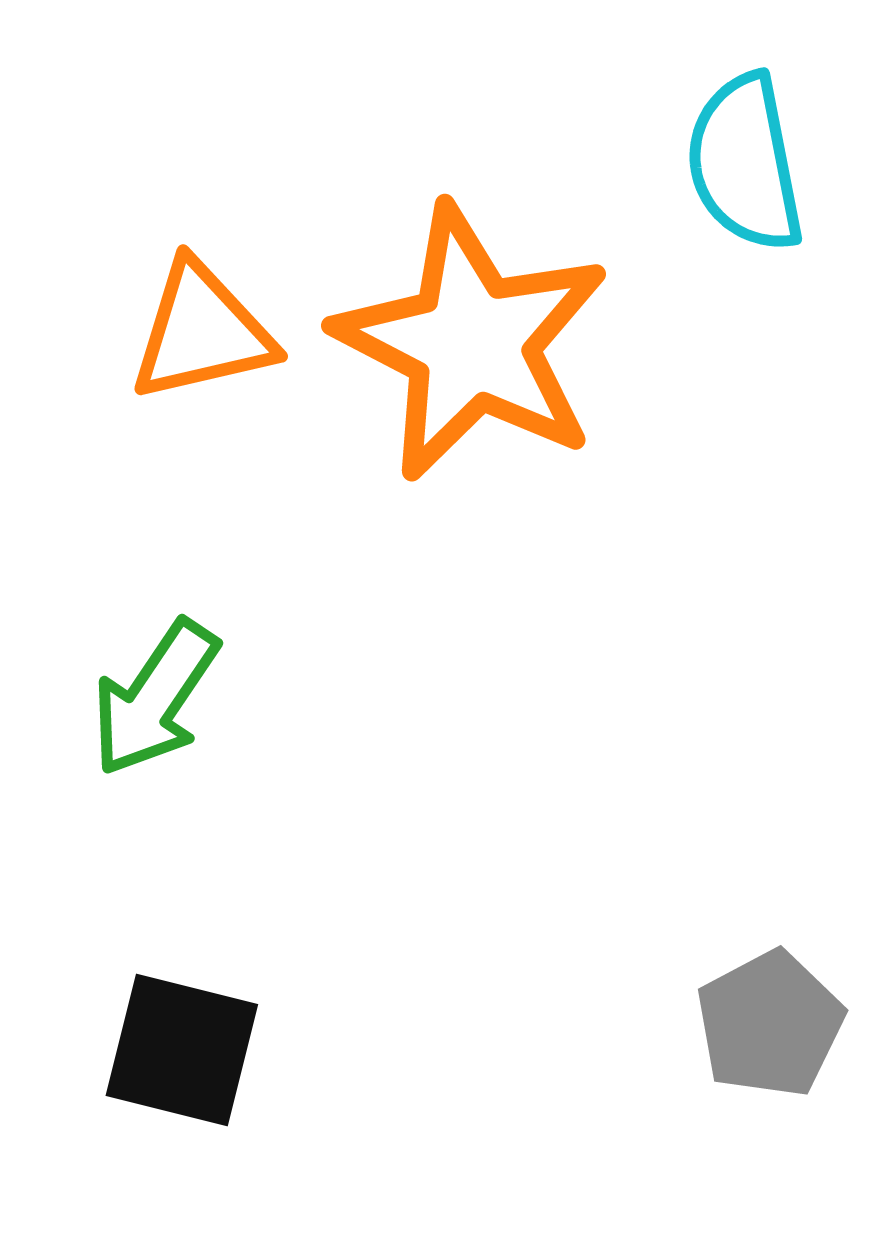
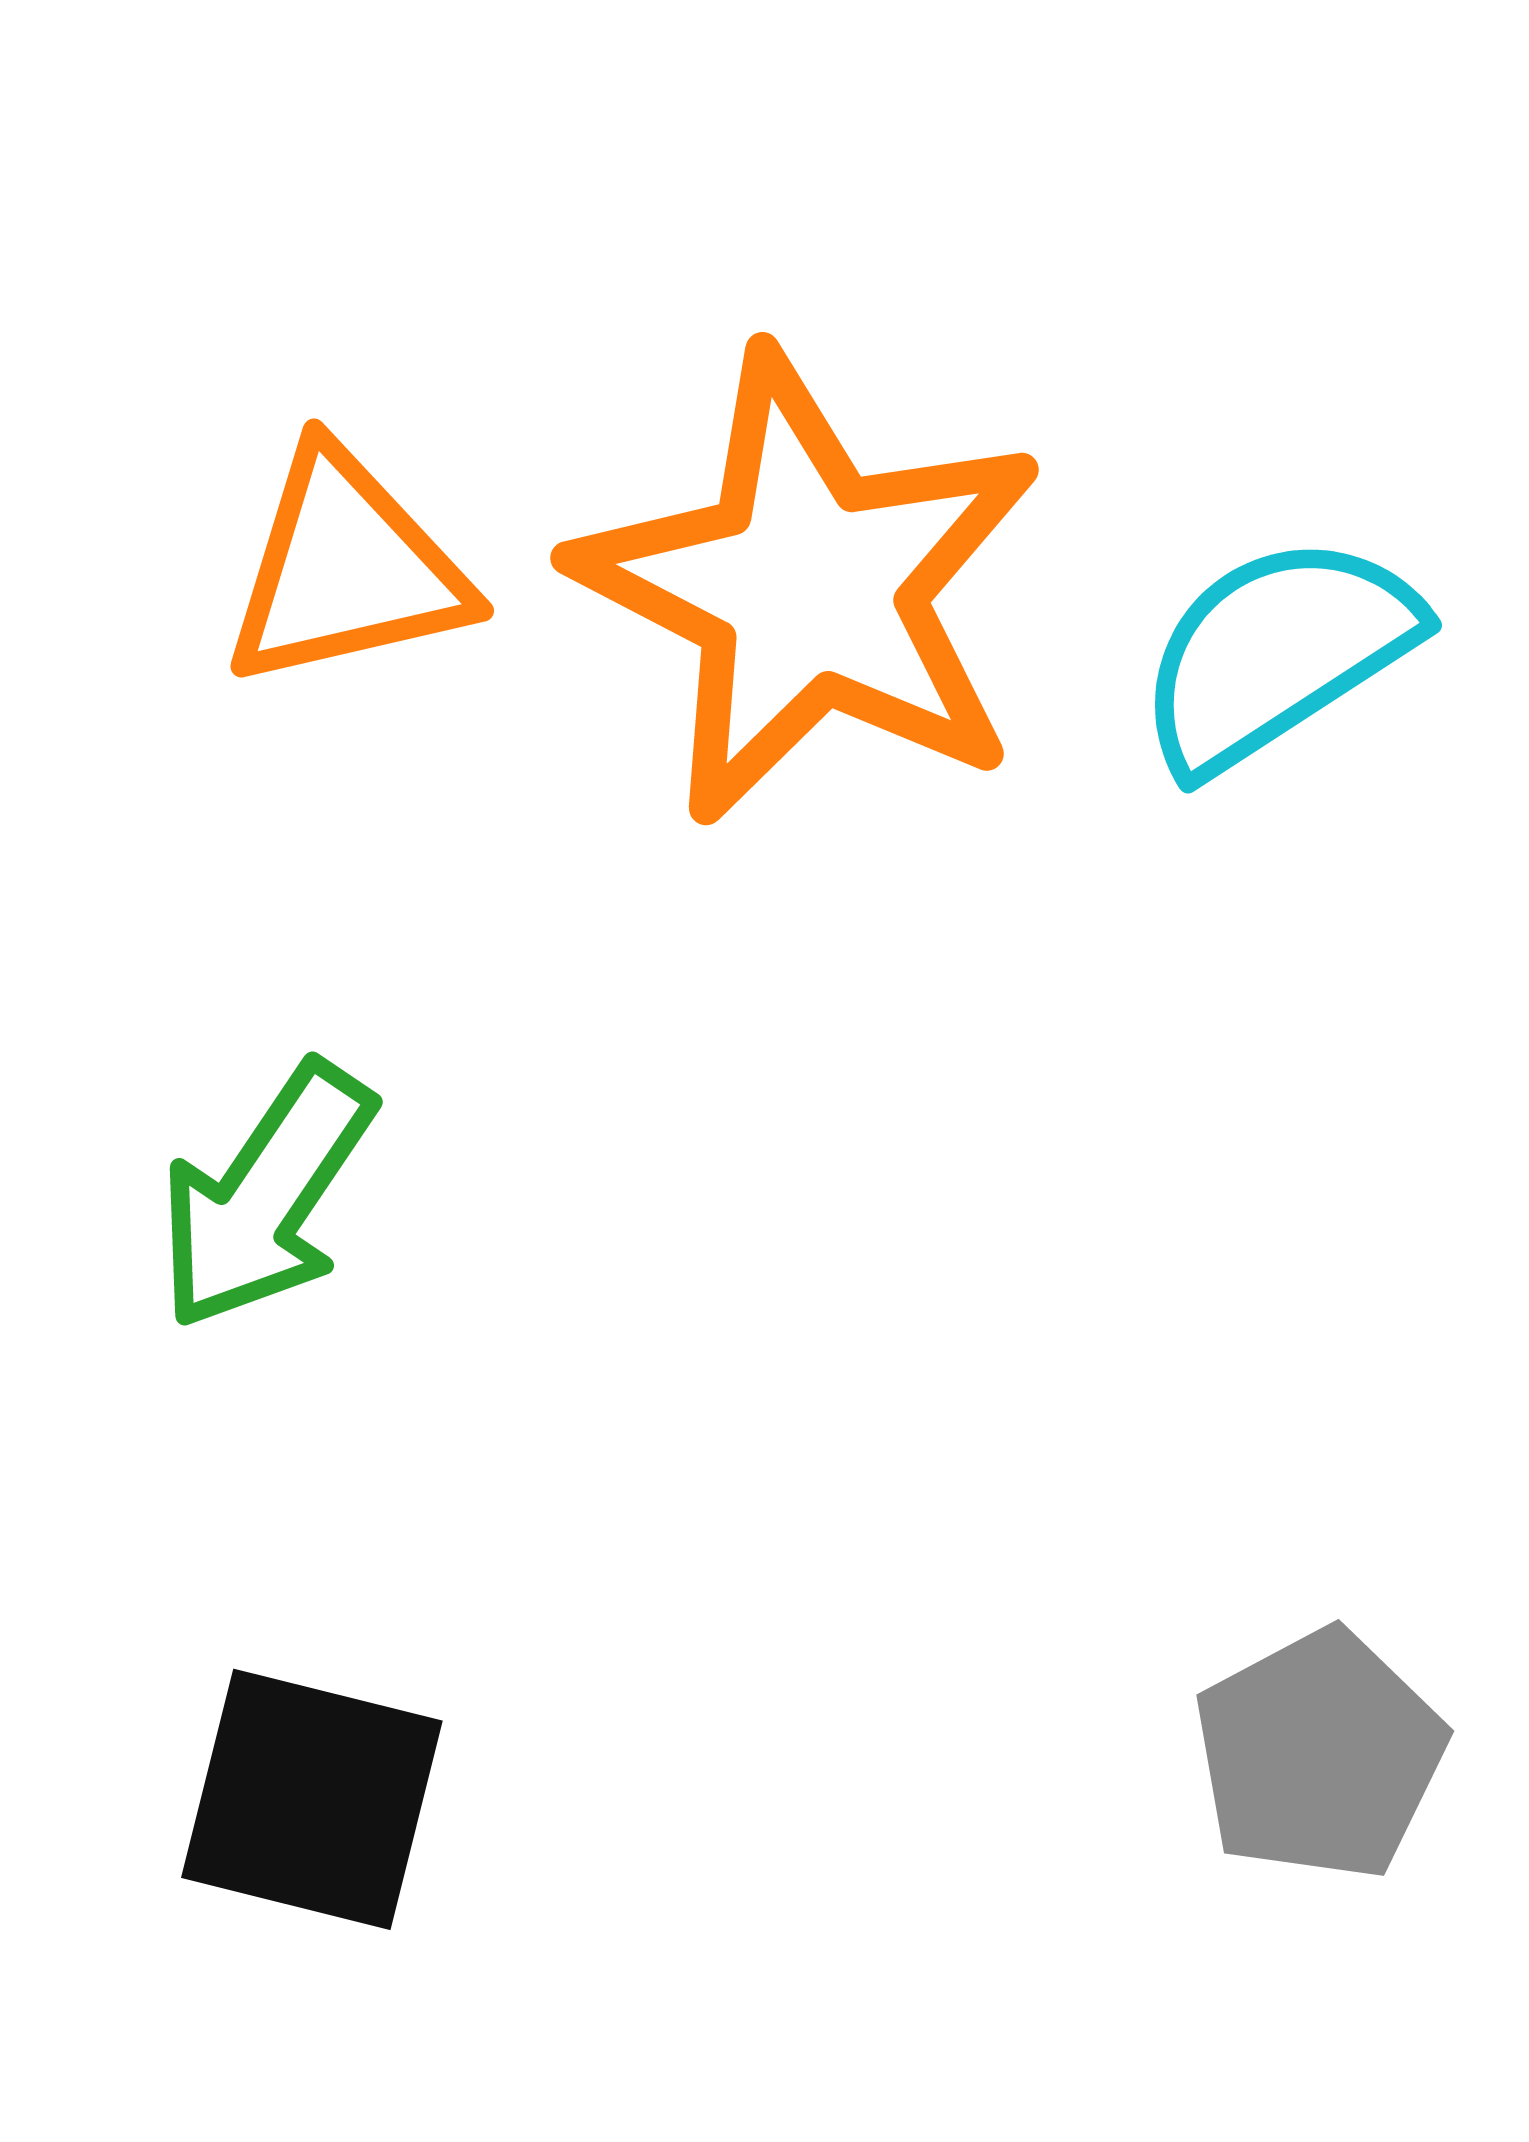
cyan semicircle: (745, 163) -> (1277, 653), moved, turned 68

